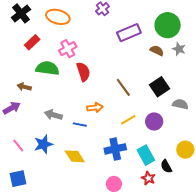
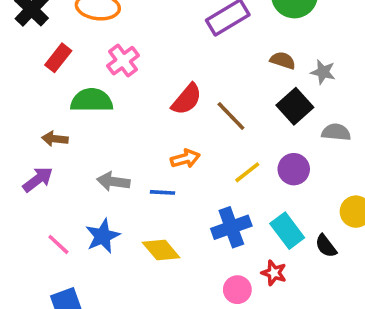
gray star: (179, 49) -> (323, 72), moved
brown semicircle: (157, 51) -> (283, 60), moved
red semicircle: (83, 72) -> (187, 99), moved, turned 66
red star: (148, 178) -> (274, 273), moved

